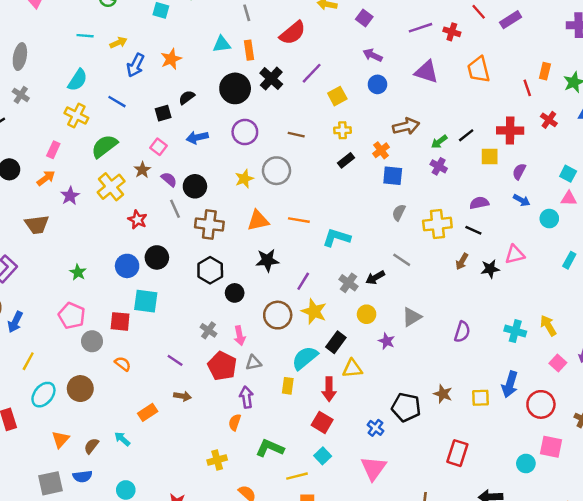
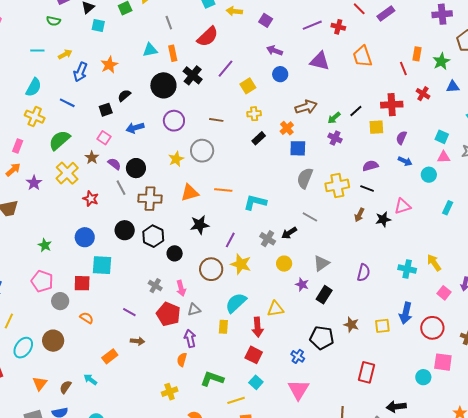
gray semicircle: (399, 213) -> (305, 178), size x1.5
black circle: (157, 257) -> (125, 230), moved
black rectangle: (336, 342) -> (324, 295), moved

